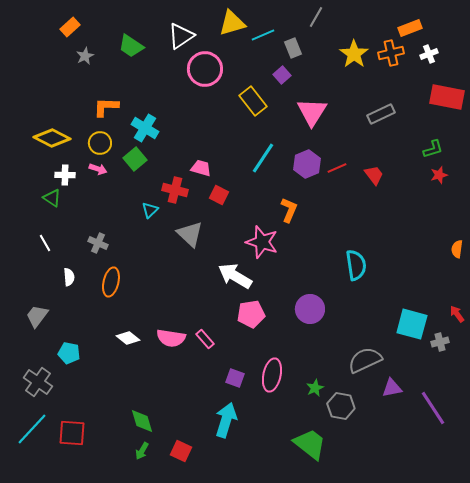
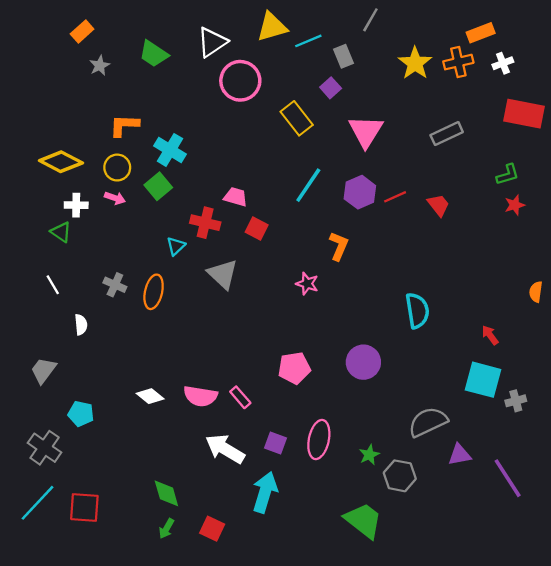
pink star: (262, 242) -> (307, 284), size x0.6
white arrow: (235, 276) -> (225, 449), moved
orange ellipse: (111, 282) -> (154, 292), moved
red arrow: (457, 314) -> (490, 335), moved

